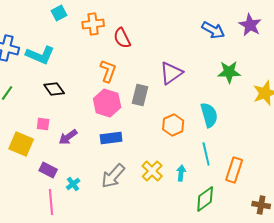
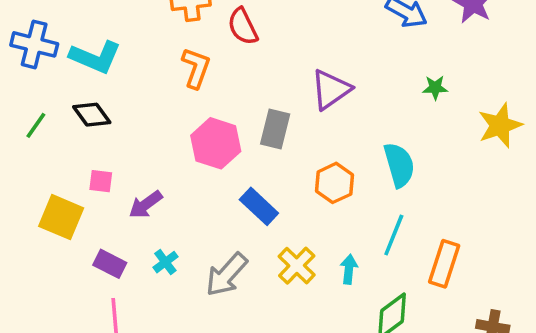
orange L-shape: (108, 71) -> (196, 68), moved
green star: (229, 72) -> (435, 88), size x0.6
black diamond: (54, 89) -> (92, 115), moved
blue rectangle: (111, 138) -> (259, 206), moved, turned 50
cyan line: (206, 154) -> (394, 235), turned 35
cyan cross: (73, 184) -> (165, 262), moved

